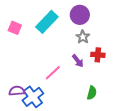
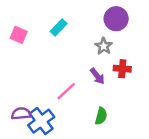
purple circle: (80, 15) -> (116, 19), moved
cyan rectangle: (47, 22) -> (59, 27), size x0.6
green semicircle: (92, 93) -> (101, 116), moved

